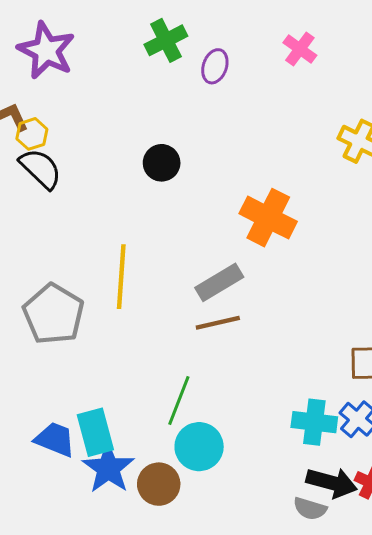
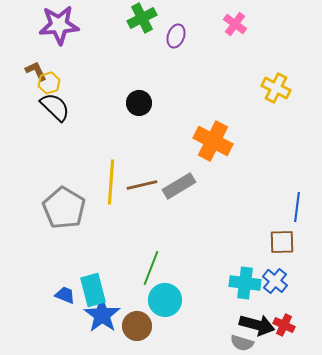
purple star: (46, 50) -> (59, 25), turned -30
brown line: (218, 323) -> (142, 185), moved
blue trapezoid: (55, 439) -> (65, 295), size x0.7

